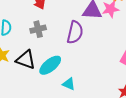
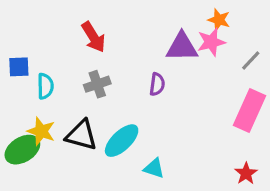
purple semicircle: (75, 32) -> (157, 84), size x0.6

